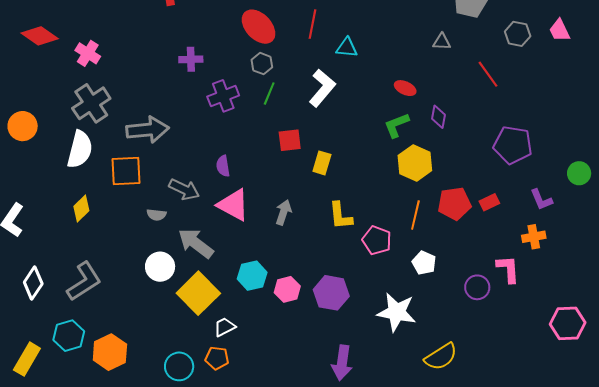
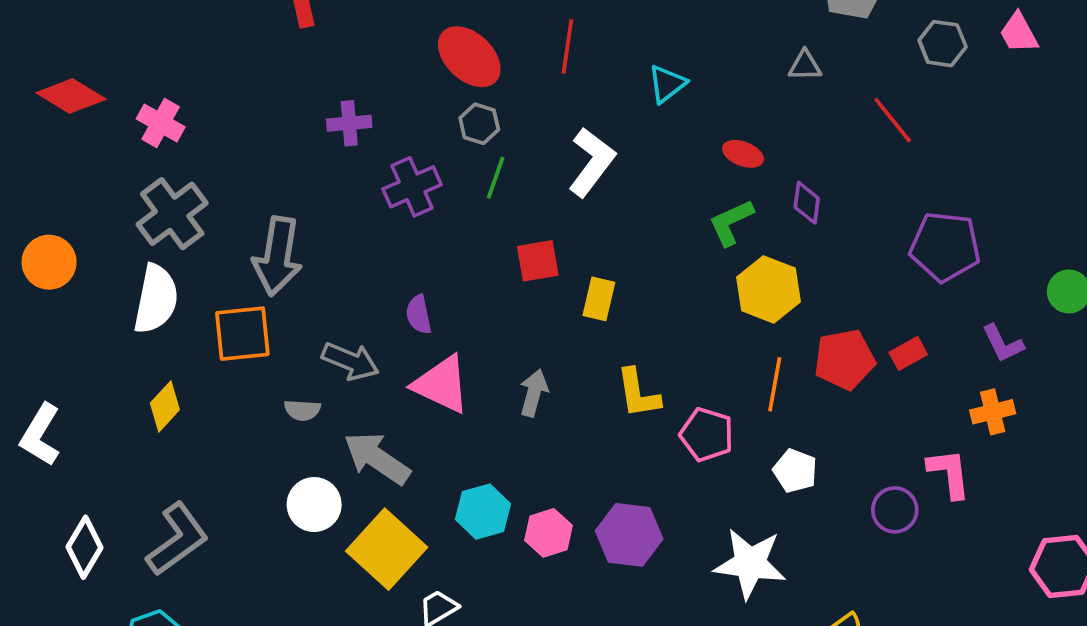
cyan triangle: (347, 48) -> (667, 84), moved, turned -40
gray arrow: (148, 130) -> (277, 256), turned 108

